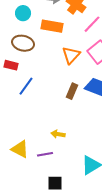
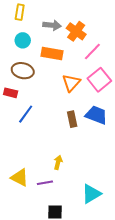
brown rectangle: (72, 91) -> (72, 119), turned -35
yellow arrow: (58, 134) -> (58, 162), turned 96

